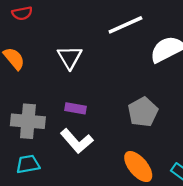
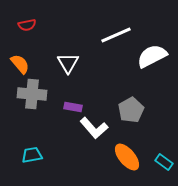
gray cross: (28, 121) -> (32, 94), moved
white L-shape: (77, 141) -> (94, 128), moved

